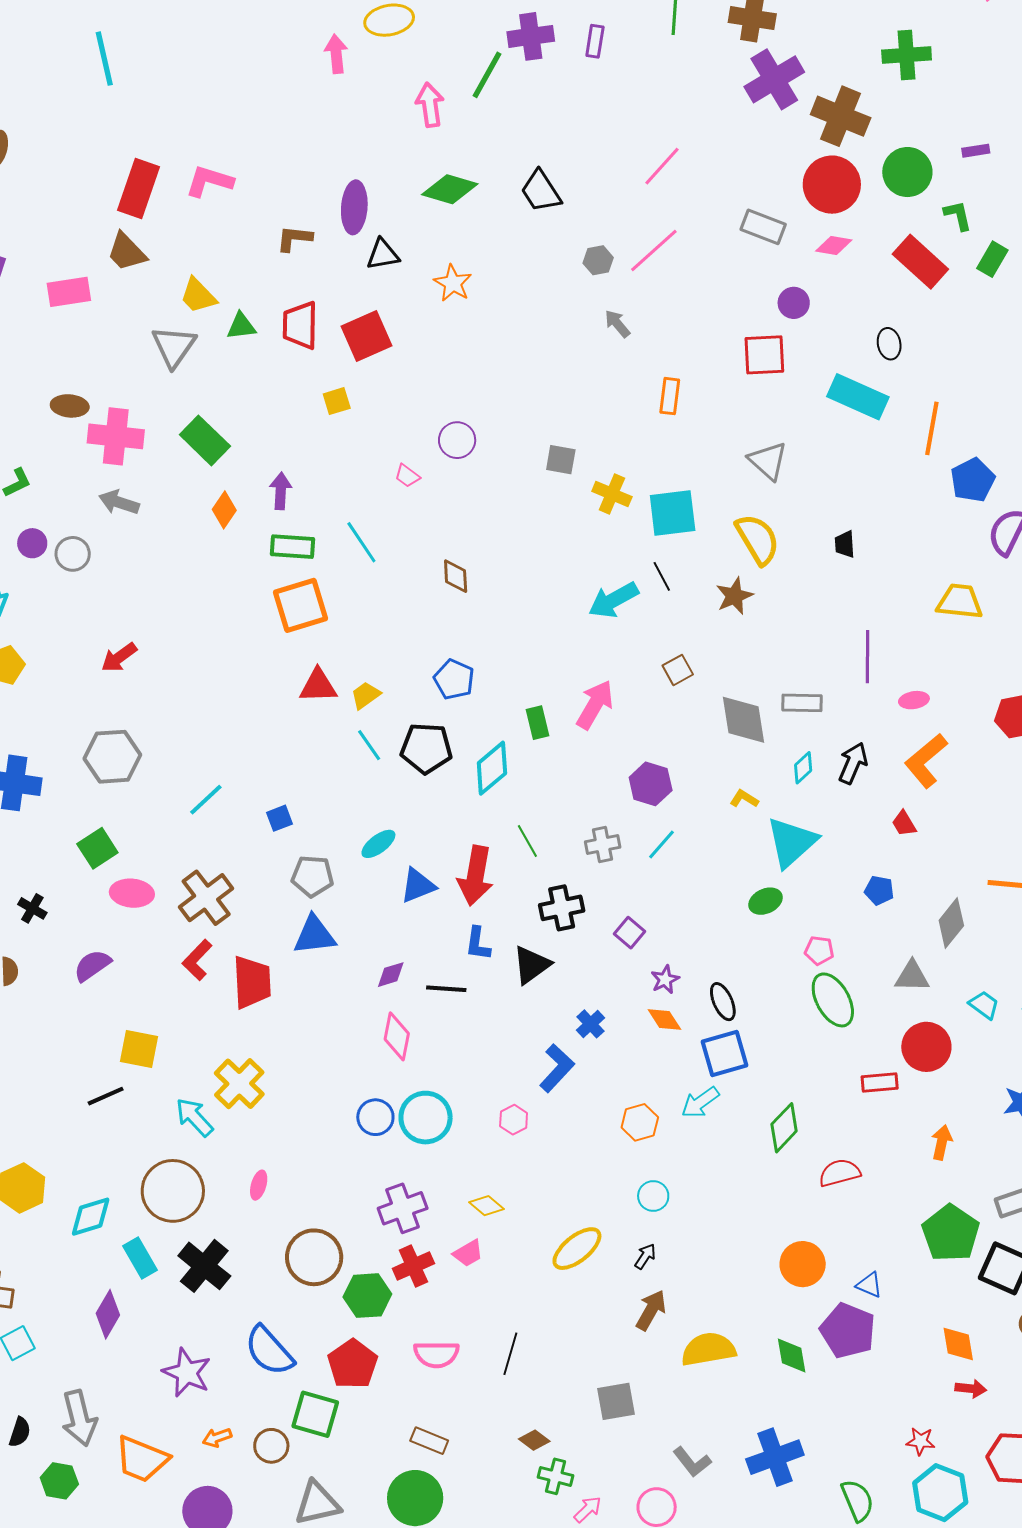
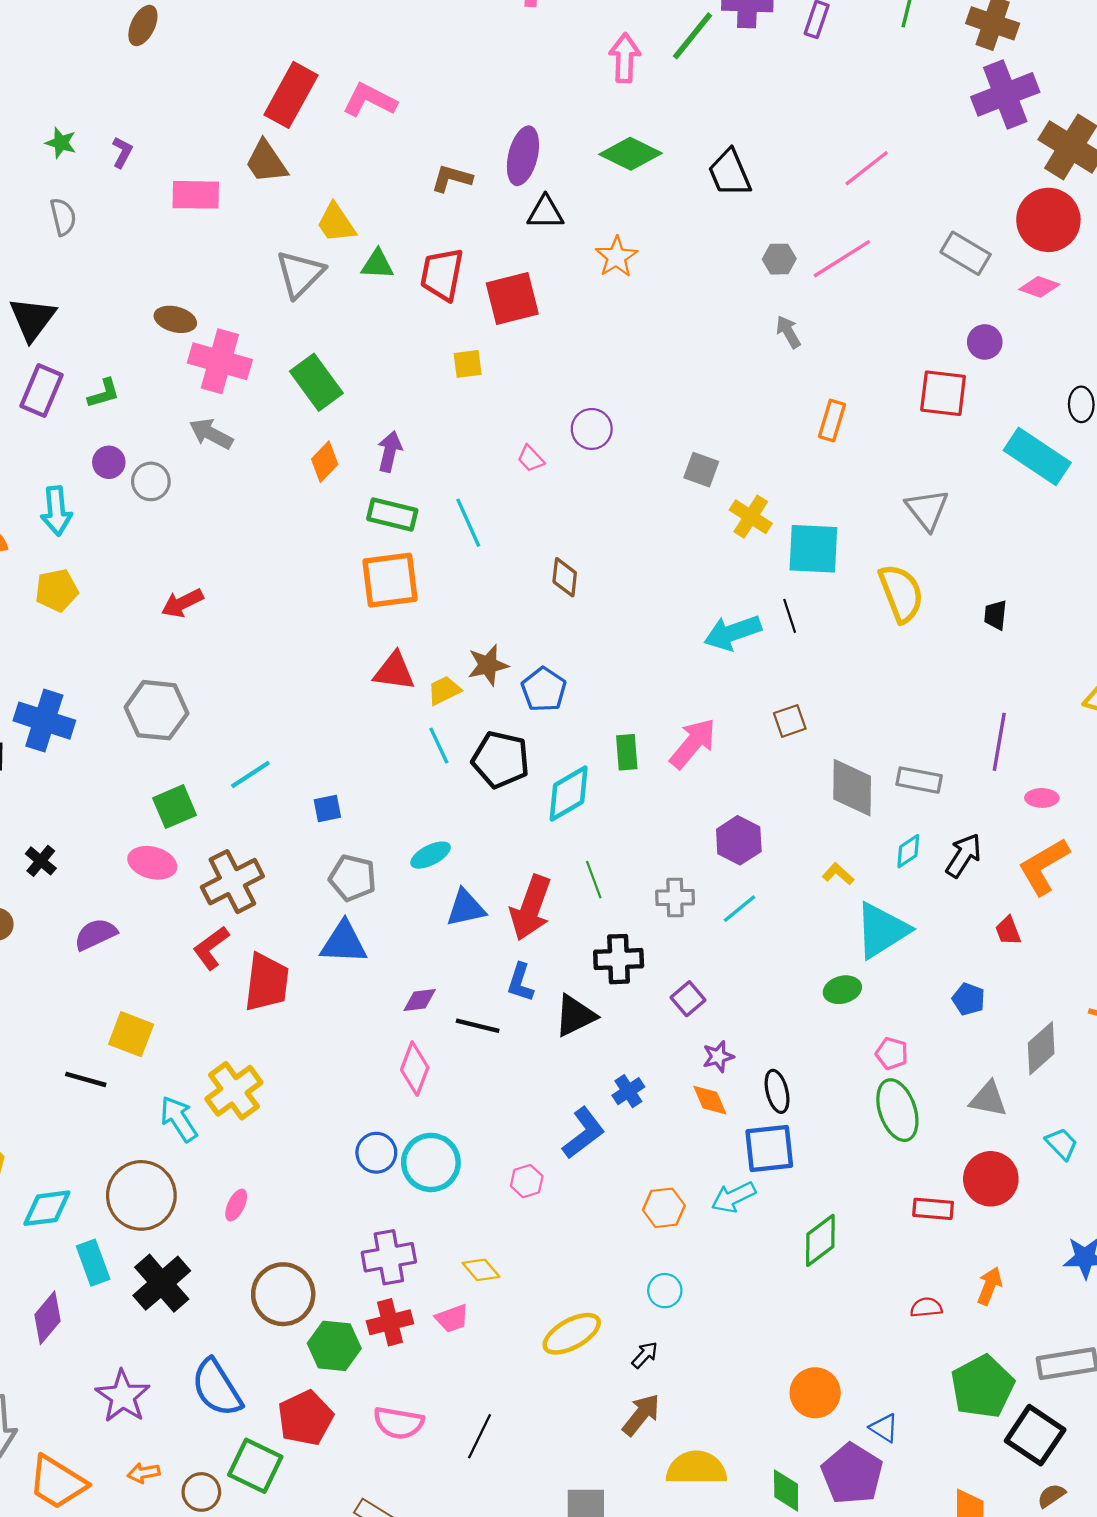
brown star: (734, 596) -> (488, 665), moved
green square: (97, 848) -> (175, 807), moved
black line: (106, 1096) -> (86, 1079), turned 30
red semicircle: (840, 1173) -> (926, 1307), moved, size x0.7

